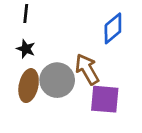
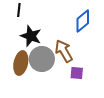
black star: (26, 49) -> (31, 36), moved, size x1.5
purple square: (105, 99) -> (77, 73), size x0.6

